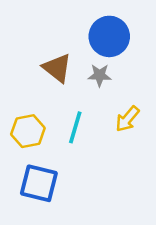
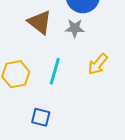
blue square: (39, 183) -> (41, 117), moved, size x0.6

